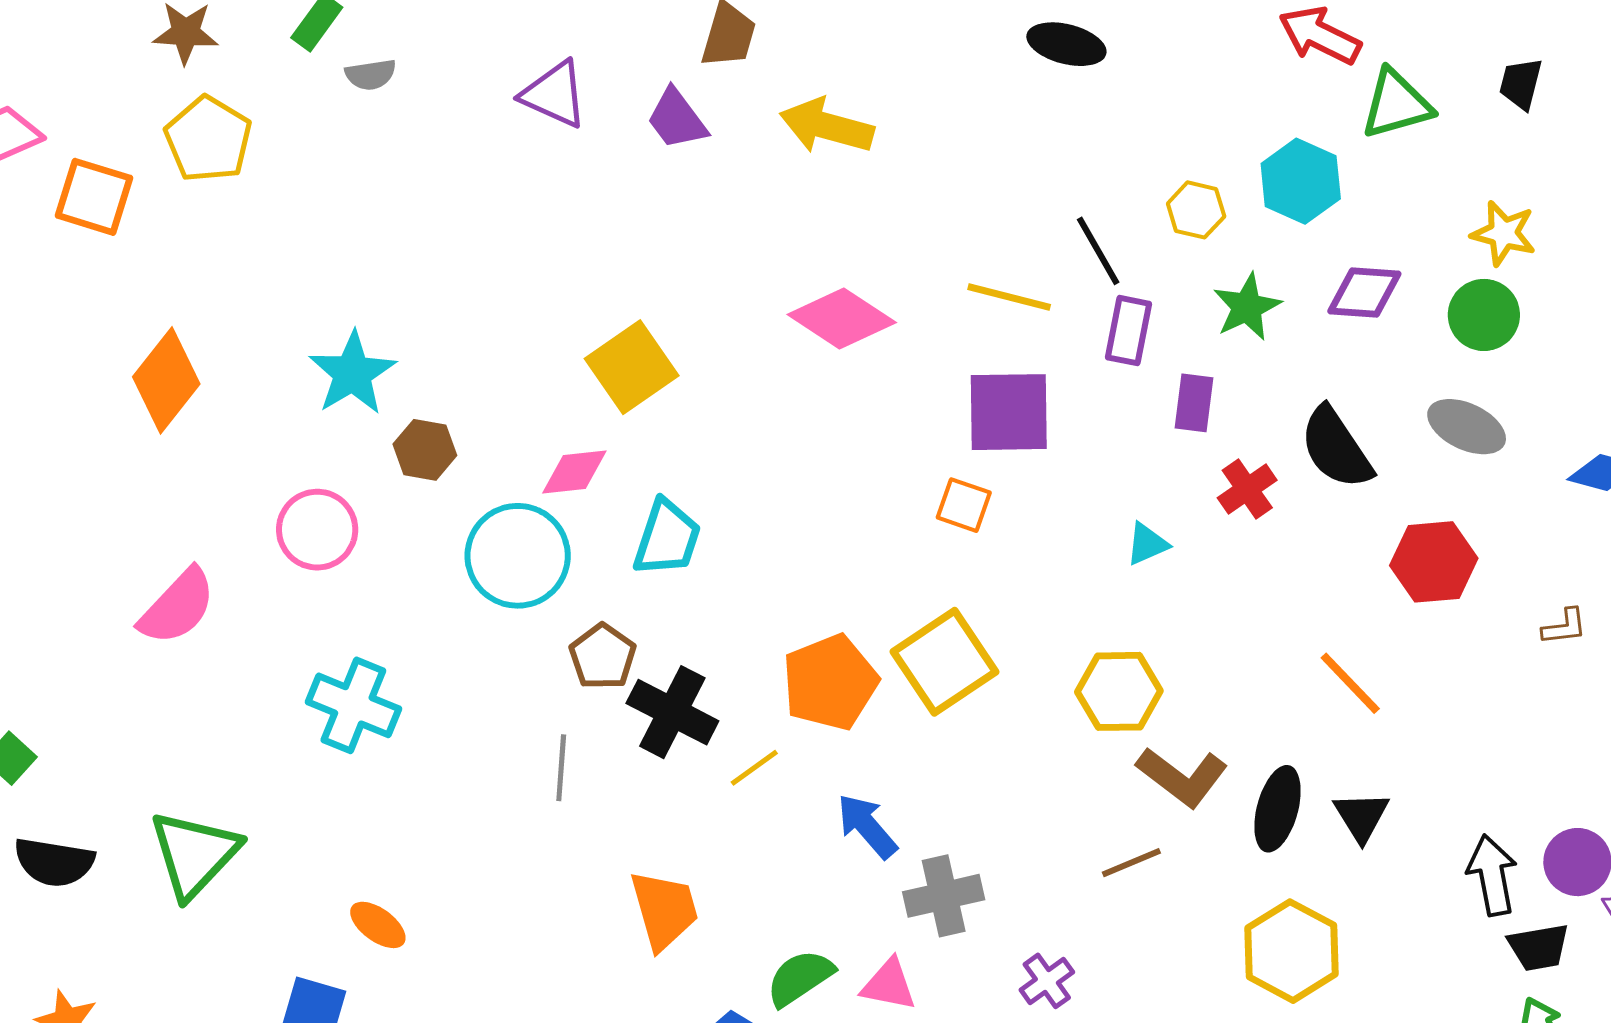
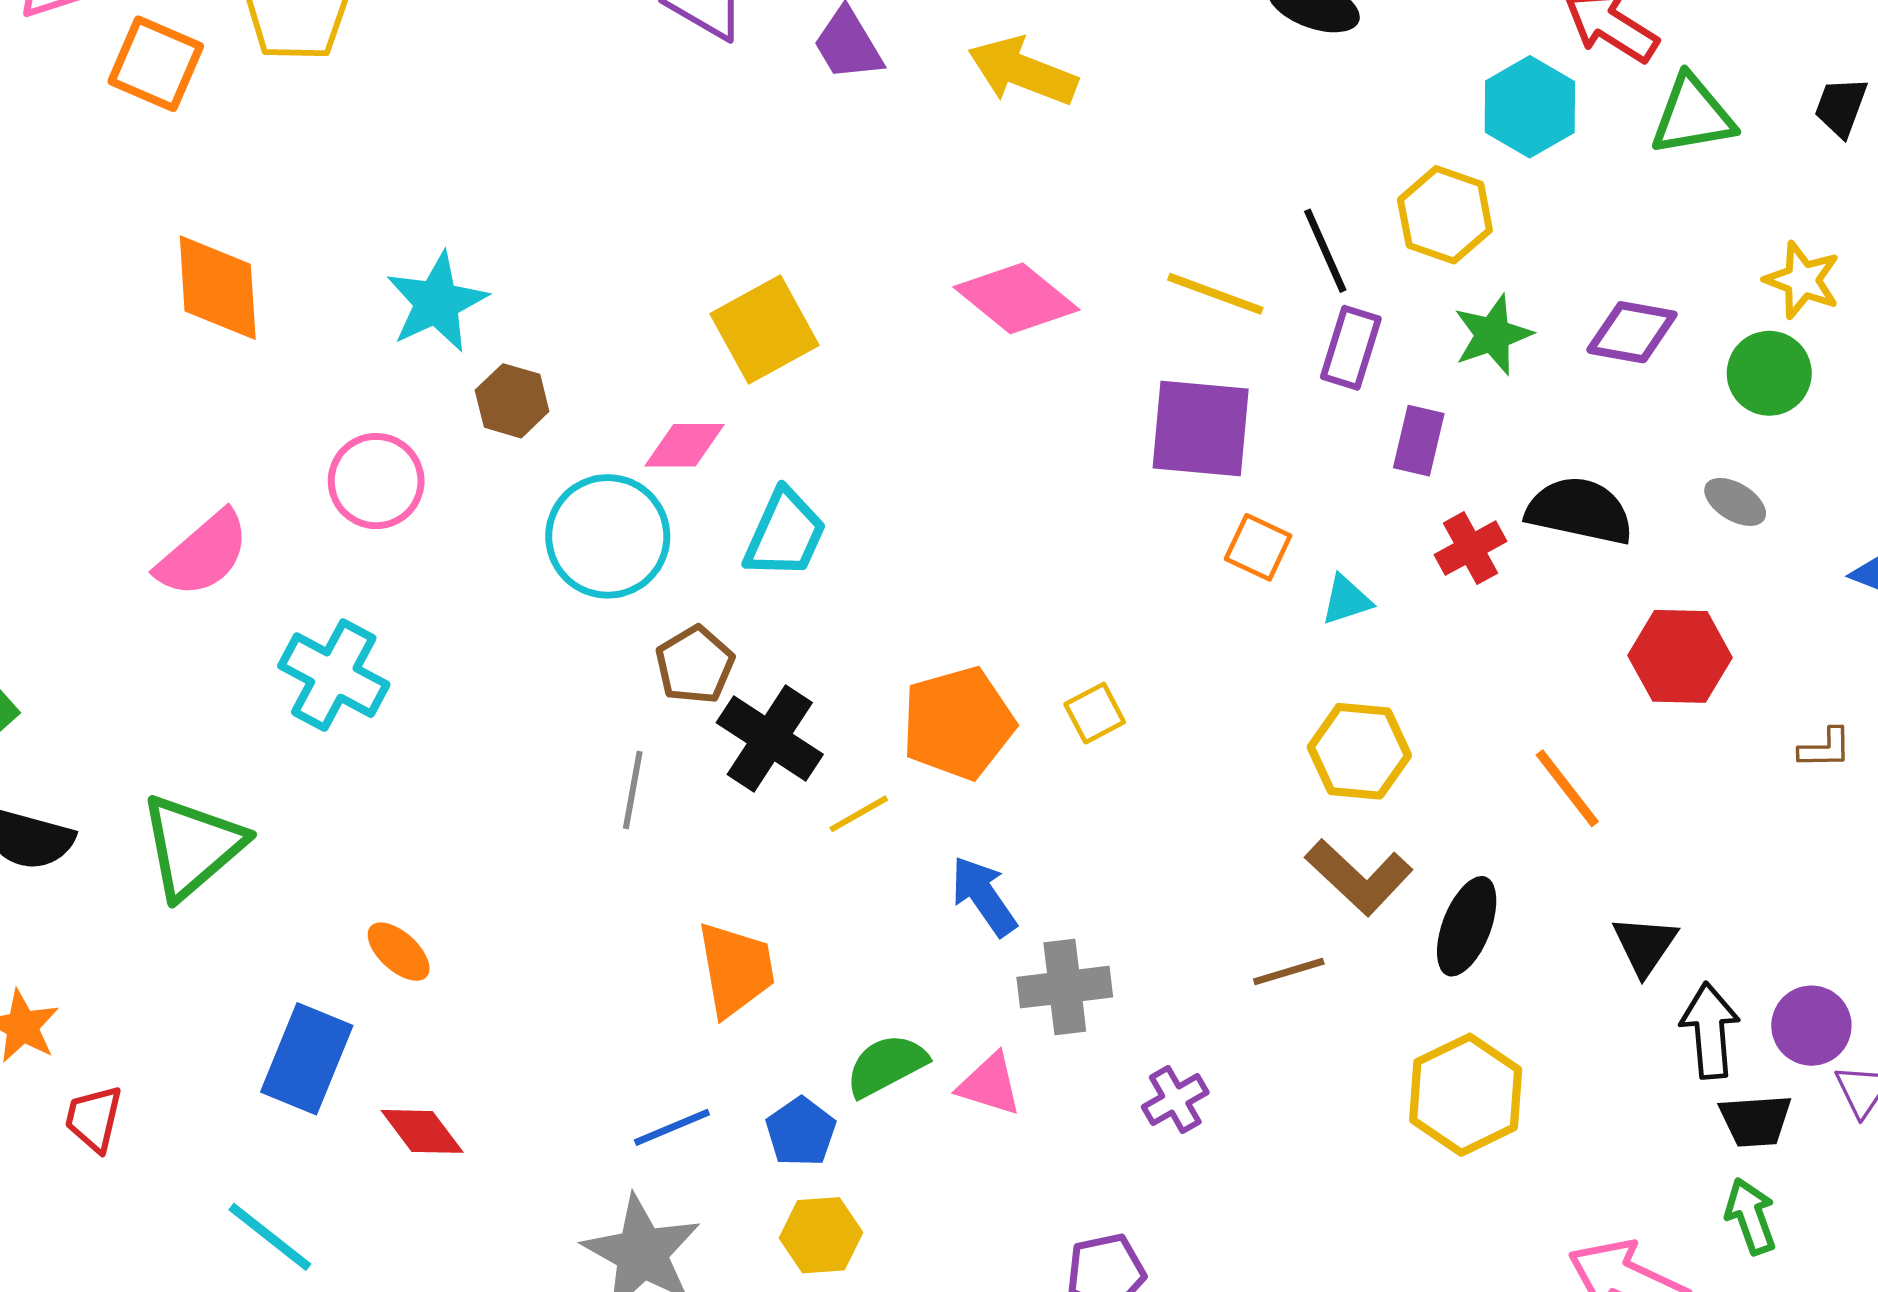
cyan hexagon: (1301, 181) -> (1530, 107), moved
yellow hexagon: (1196, 210) -> (1445, 215), size x1.4
orange diamond: (166, 380) -> (218, 288), turned -48
gray ellipse: (1467, 427) -> (1735, 502), size x0.7
black semicircle: (1336, 448) -> (1580, 511), turned 130
orange square: (964, 505) -> (1258, 547), moved
yellow square: (945, 662) -> (1095, 713), size x0.5
yellow hexagon: (1119, 691) -> (1359, 751), moved
cyan cross: (353, 705) -> (334, 675), moved
black triangle: (1361, 817) -> (1645, 945), moved

